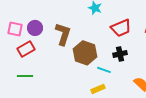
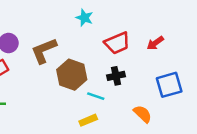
brown L-shape: (63, 34) -> (44, 51), turned -130

